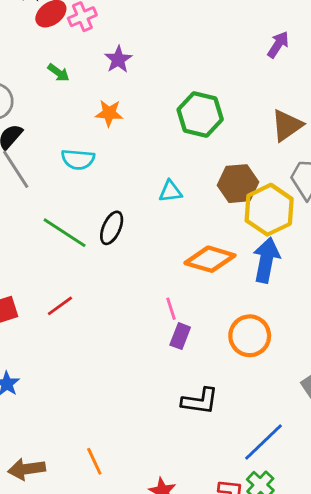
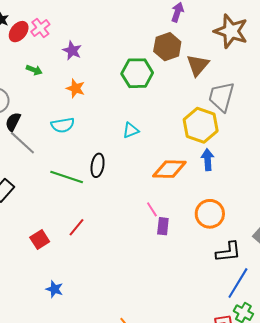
orange star: (109, 113) -> (76, 88), turned 30
brown hexagon: (238, 184) -> (167, 47), moved
blue arrow: (266, 260) -> (208, 160), size x0.7
black L-shape: (200, 401) -> (228, 252), moved

